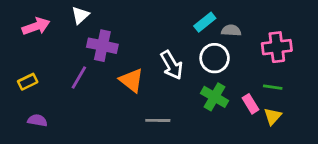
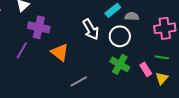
white arrow: (172, 65) -> (91, 29), moved
gray line: (158, 120) -> (79, 81), turned -30

